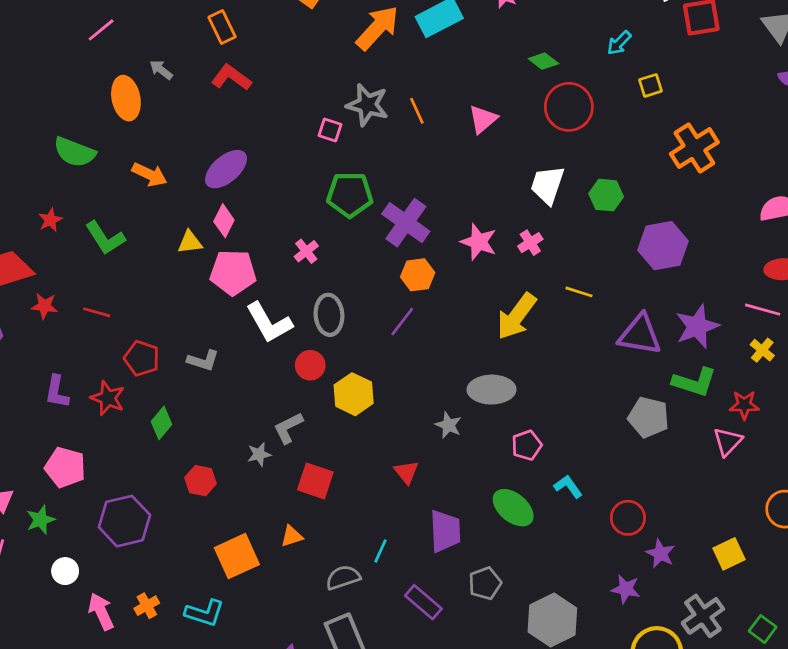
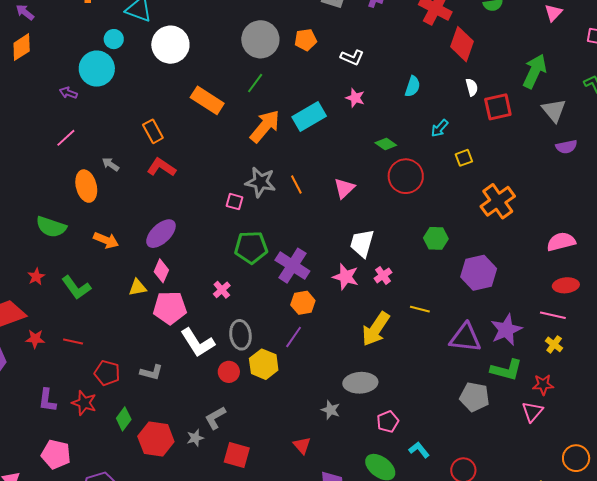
white trapezoid: (547, 185) -> (362, 243), moved
yellow hexagon: (354, 394) -> (264, 364), moved
red hexagon: (201, 481) -> (156, 439), moved, size x1.6

